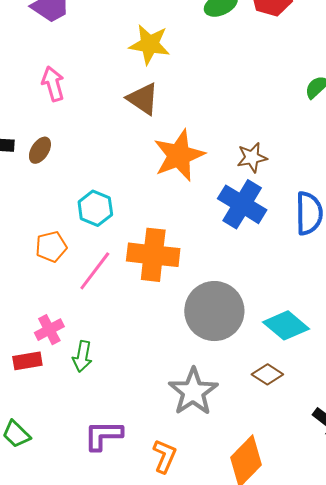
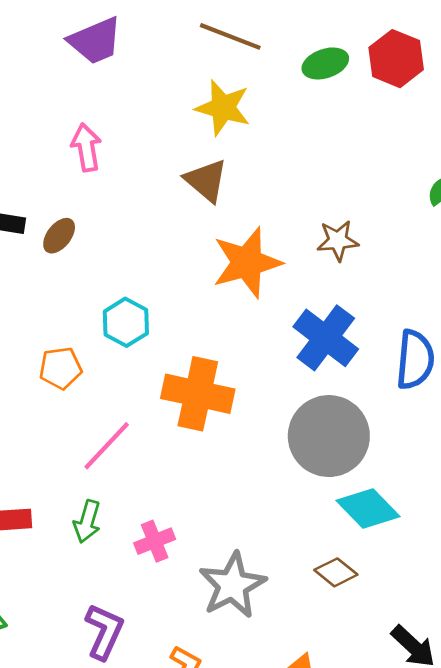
brown star: (252, 158) -> (338, 241), moved
pink line: (95, 271) -> (107, 446), moved
gray circle: (214, 311) -> (329, 436), moved
pink cross: (49, 330) -> (155, 541), moved
purple L-shape: (103, 435) -> (104, 631), turned 108

